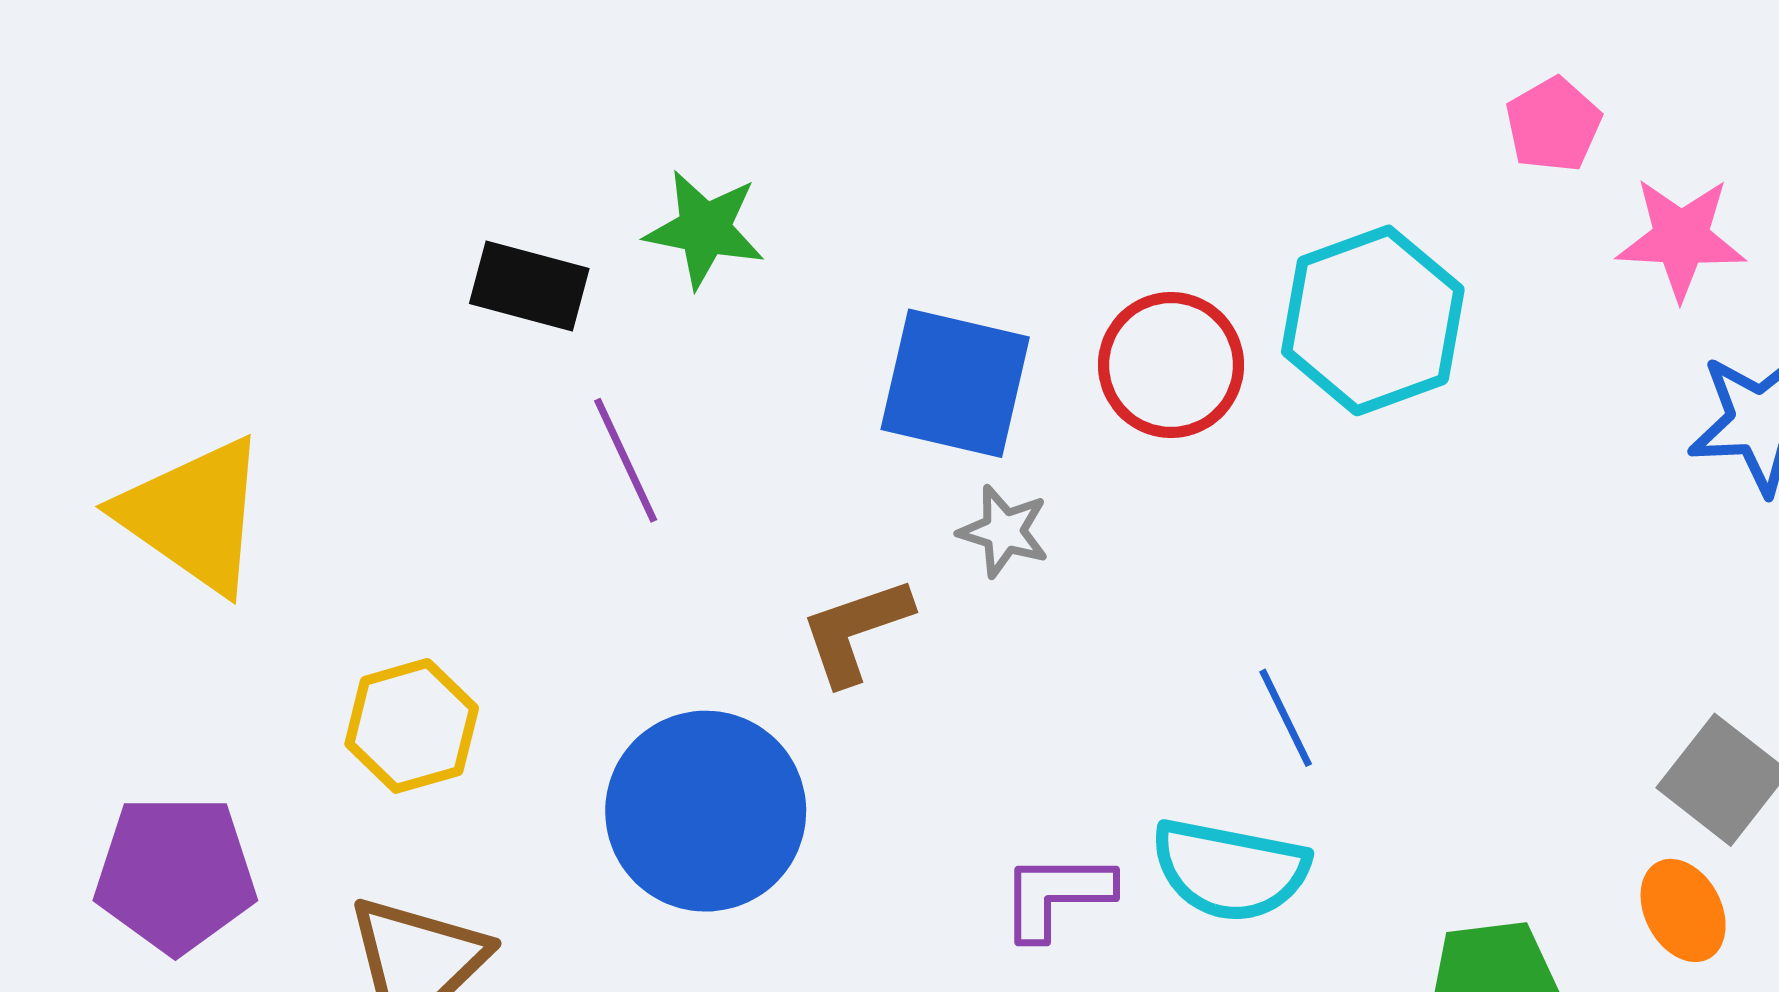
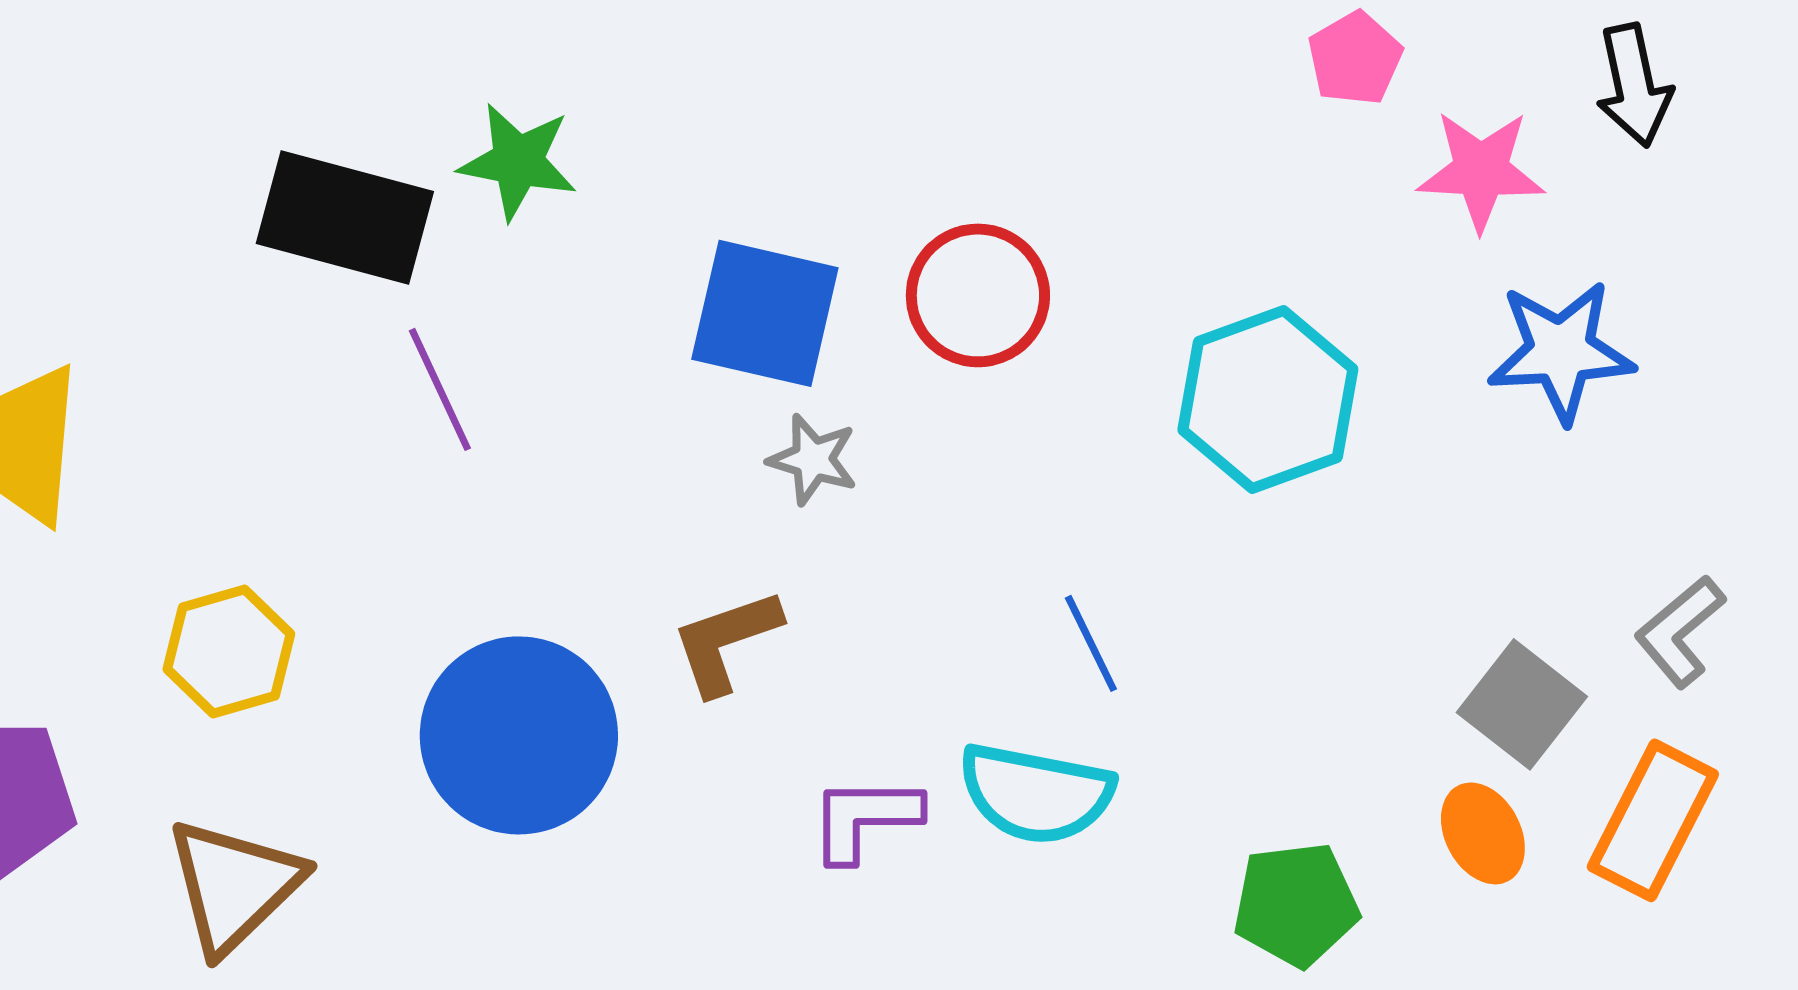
black rectangle: (529, 286) -> (345, 217), size x1.5
cyan hexagon: (1373, 320) -> (1268, 399), moved
brown L-shape: (856, 631) -> (726, 641), moved

